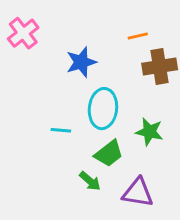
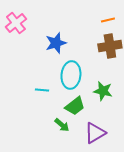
orange line: (138, 36) -> (108, 20), moved
purple triangle: (138, 193) -> (95, 133), turned -40

